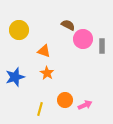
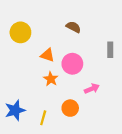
pink circle: (83, 39) -> (72, 64), moved
blue star: (15, 77) -> (15, 110), moved
pink arrow: (85, 105) -> (92, 89), moved

